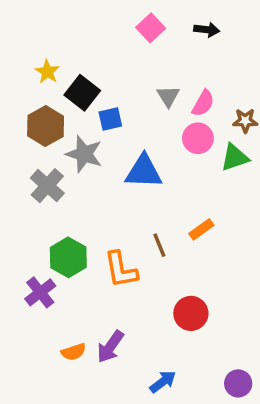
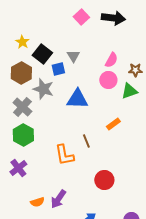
black arrow: (207, 30) -> (113, 18), size x1.6
gray triangle: (168, 96) -> (73, 56), moved
orange rectangle: (201, 229) -> (113, 124), moved
green hexagon: (68, 257) -> (23, 135), moved

